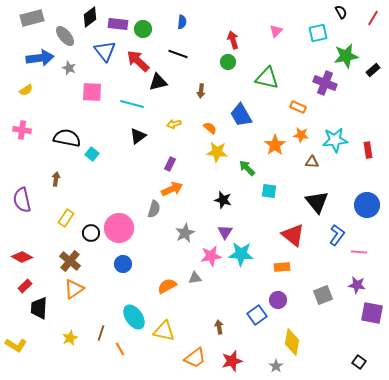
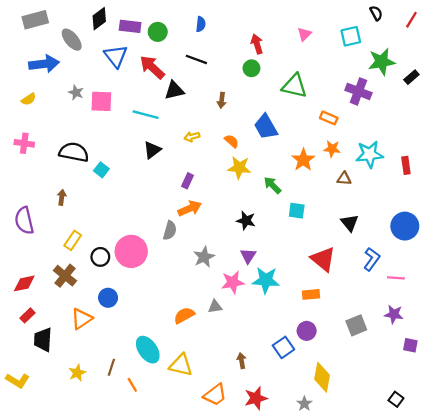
gray star: (69, 68) -> (76, 93), moved
black triangle: (317, 202) -> (350, 223), size x0.7
red diamond: (22, 257) -> (24, 283), turned -40
brown cross: (70, 261) -> (65, 276), moved
blue circle: (123, 264) -> (108, 298), moved
purple square: (372, 313) -> (410, 345), size x0.6

